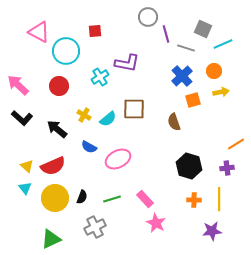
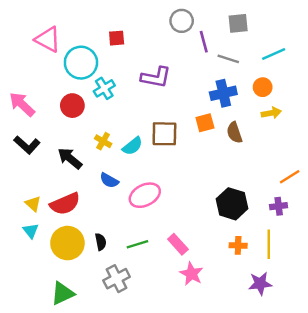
gray square: (203, 29) -> (238, 23), moved, turned -30
blue cross: (182, 76) -> (223, 93), turned 30
cyan cross: (100, 77) -> (104, 88), moved
orange square: (193, 100) -> (205, 123), moved
brown semicircle: (174, 122) -> (234, 133), moved
black semicircle: (82, 197) -> (101, 242), turned -32

